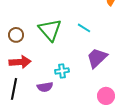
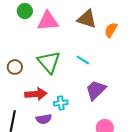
red arrow: (20, 62) -> (36, 94), moved

